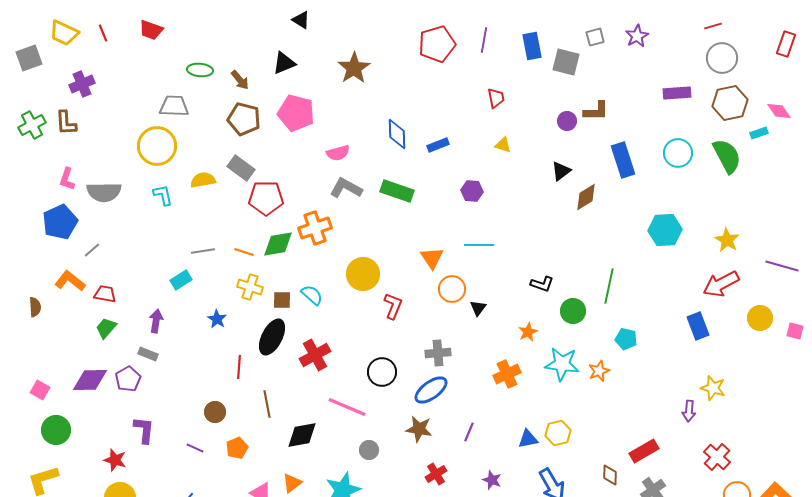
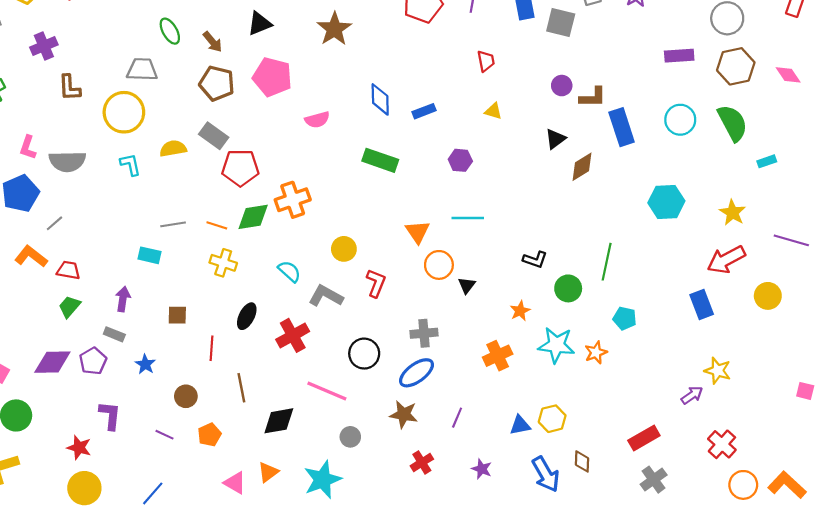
green ellipse: (200, 70) -> (170, 31), turned 55
brown L-shape: (596, 111) -> (593, 97), moved
brown L-shape: (66, 123) -> (69, 88), moved
cyan rectangle: (759, 133) -> (767, 161), moved
gray L-shape: (346, 188) -> (326, 296), moved
yellow circle: (363, 274) -> (344, 249), size x0.7
cyan rectangle: (181, 280) -> (150, 255), turned 45
brown square: (282, 300) -> (177, 315), moved
blue star: (217, 319) -> (145, 364), moved
pink square: (795, 331) -> (805, 391), moved
black ellipse: (272, 337) -> (247, 316), size x0.7
purple arrow: (689, 411) -> (692, 395), turned -130
brown diamond: (610, 475) -> (582, 461), moved

